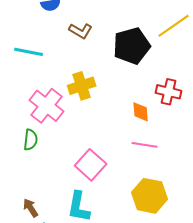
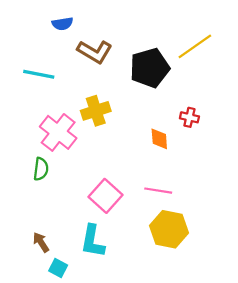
brown L-shape: (81, 31) -> (95, 52), size x1.4
red cross: (169, 92) -> (189, 117), size x0.7
pink line: (145, 145) -> (158, 191), moved

